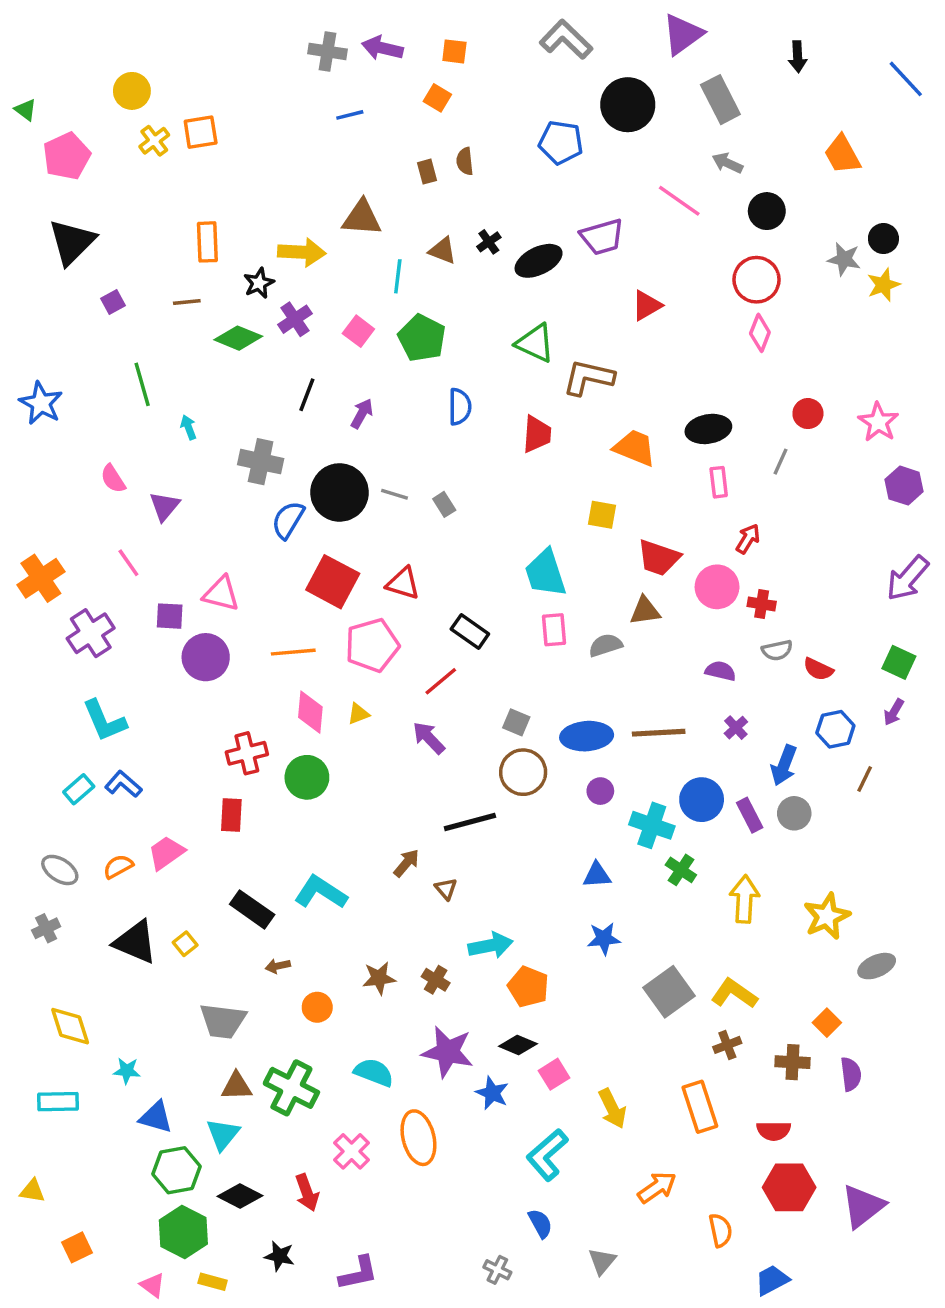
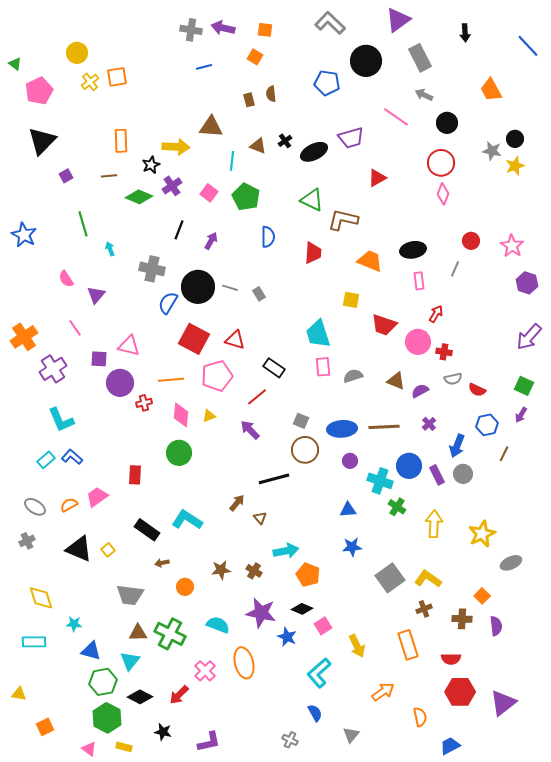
brown triangle: (645, 611) -> (396, 381), moved, turned 30
purple semicircle: (720, 671) -> (420, 391), turned -42
red cross: (247, 753) -> (144, 403), moved, size x0.7
red arrow: (307, 1193) -> (179, 695), turned 65

